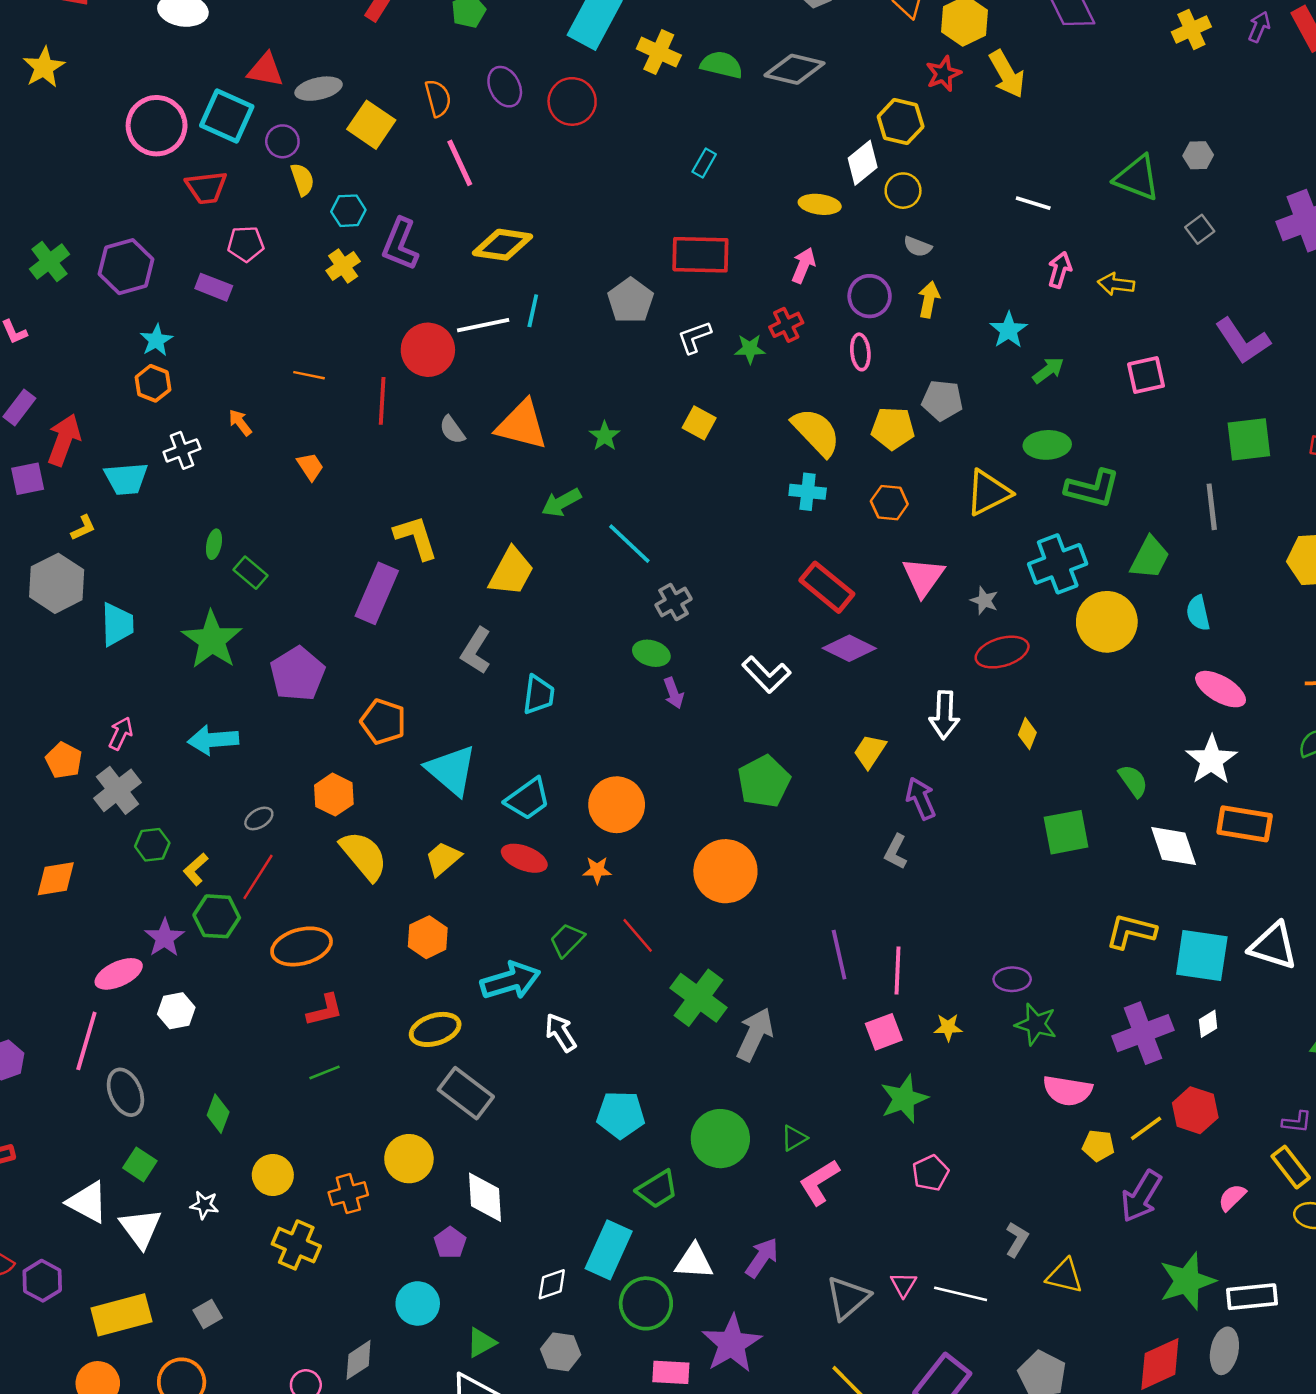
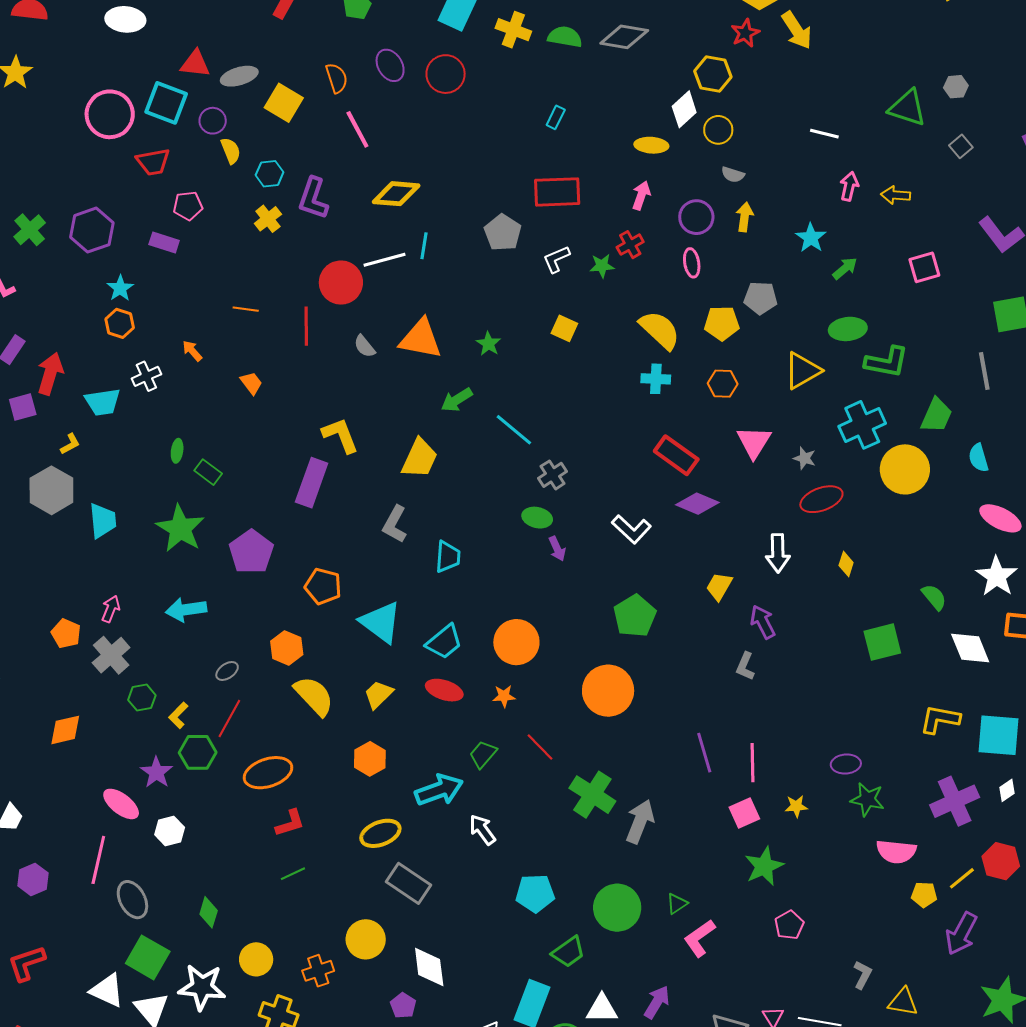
pink ellipse: (119, 974) -> (121, 804), turned 66
green square: (140, 1164) -> (148, 957), size x1.6
white star: (204, 1205) -> (202, 987), size x2.0

